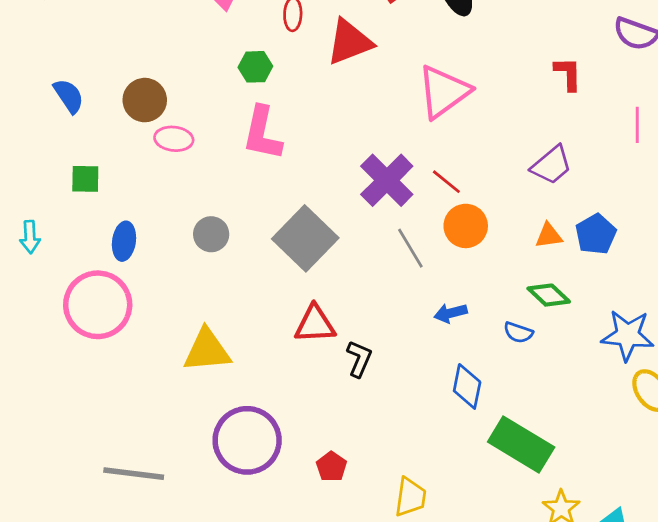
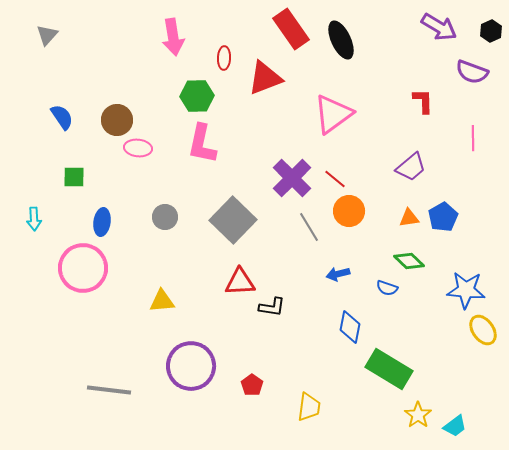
green hexagon: (255, 67) -> (197, 96), size x1.4
yellow triangle: (207, 350) -> (162, 301), size x0.7
black L-shape: (359, 359) -> (272, 307), turned 76

